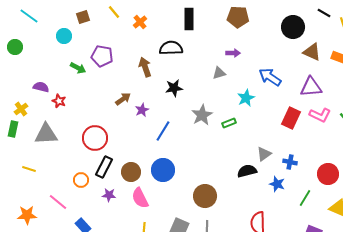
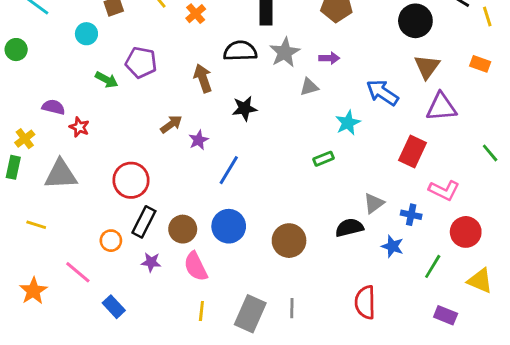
brown triangle: (312, 52) -> (427, 67), moved, turned 42
gray star: (202, 115) -> (285, 52), moved
pink L-shape: (320, 115) -> (444, 190), moved
brown circle: (205, 196) -> (289, 241), moved
orange star: (27, 215) -> (33, 291), turned -30

